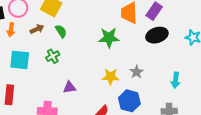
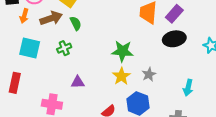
brown arrow: (37, 29) -> (51, 18), size x1.5
green star: (109, 38) -> (122, 51), moved
yellow star: (111, 77) -> (121, 76), turned 30

